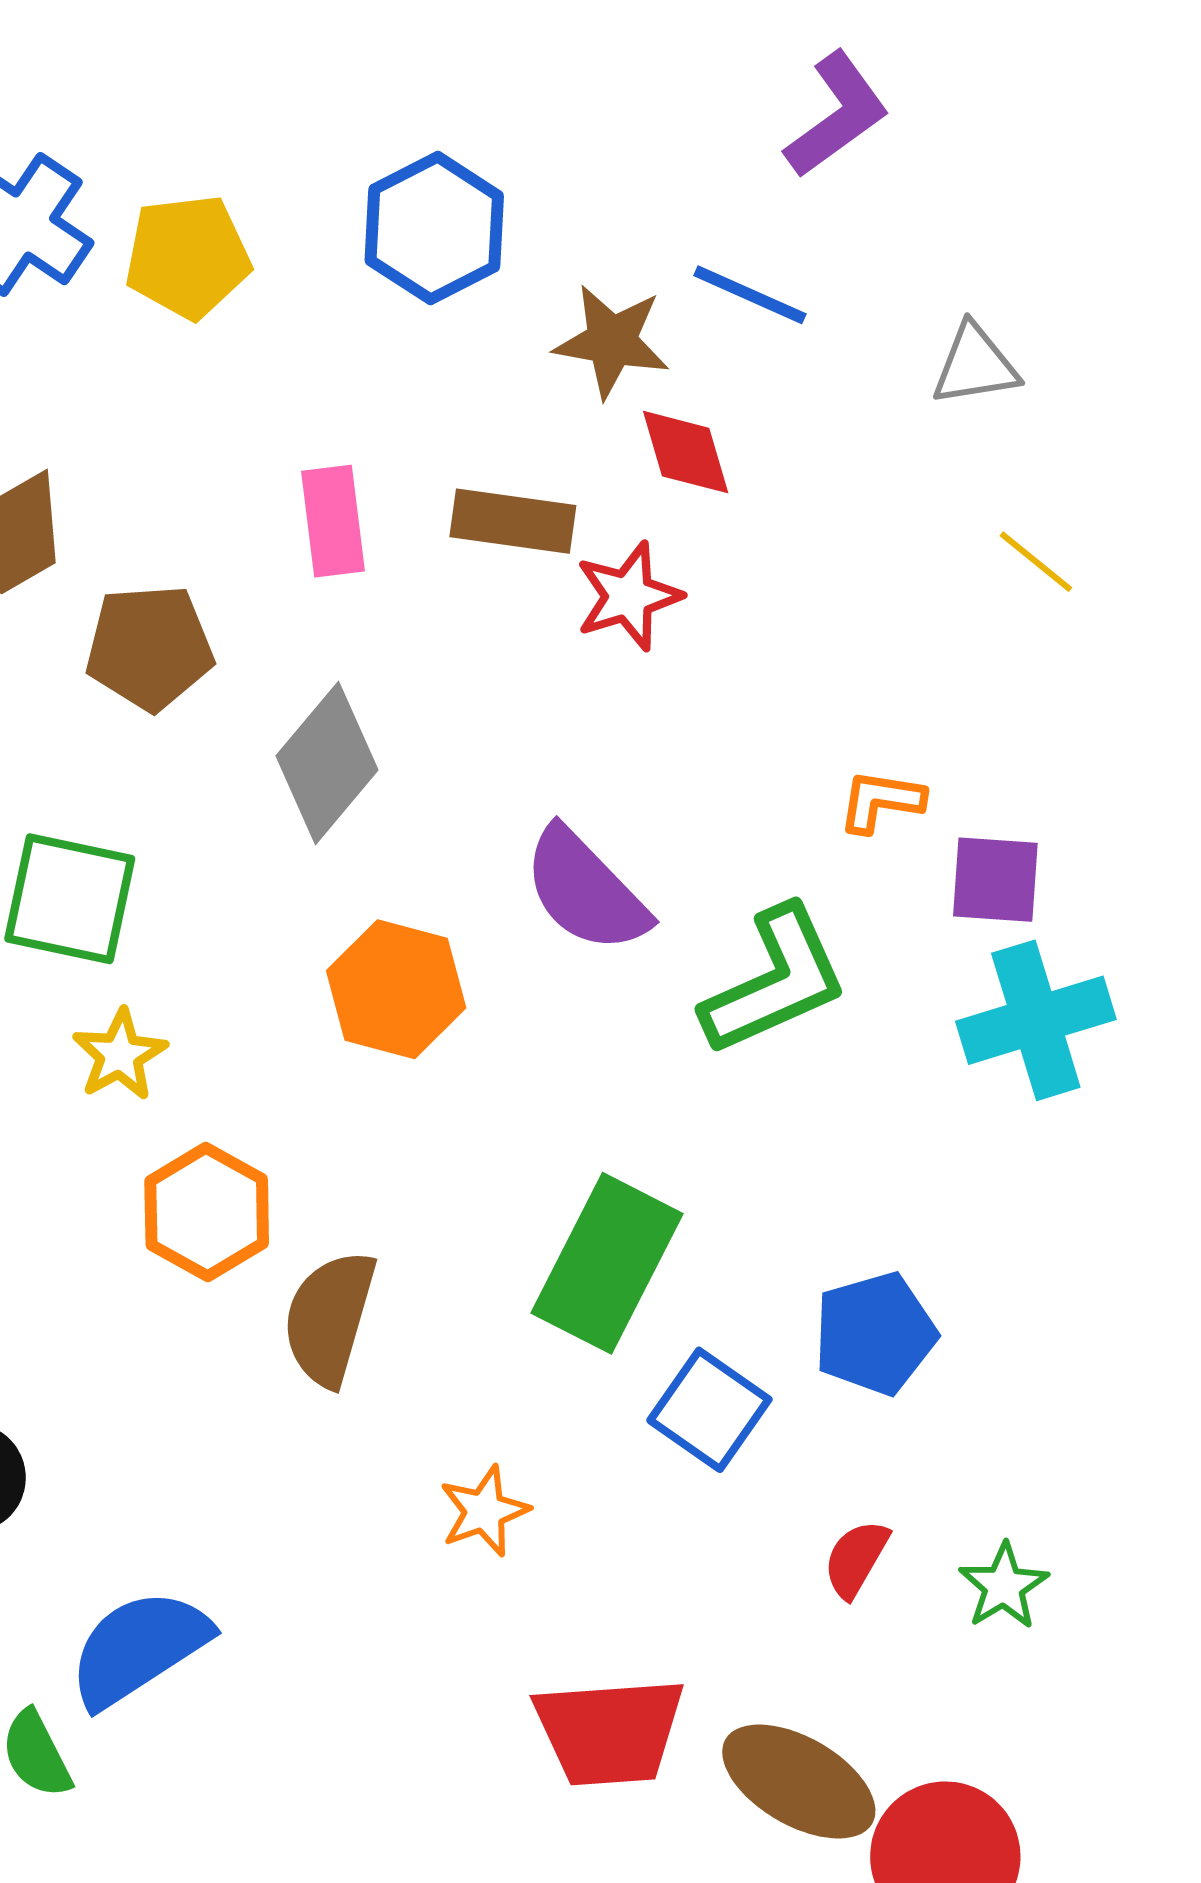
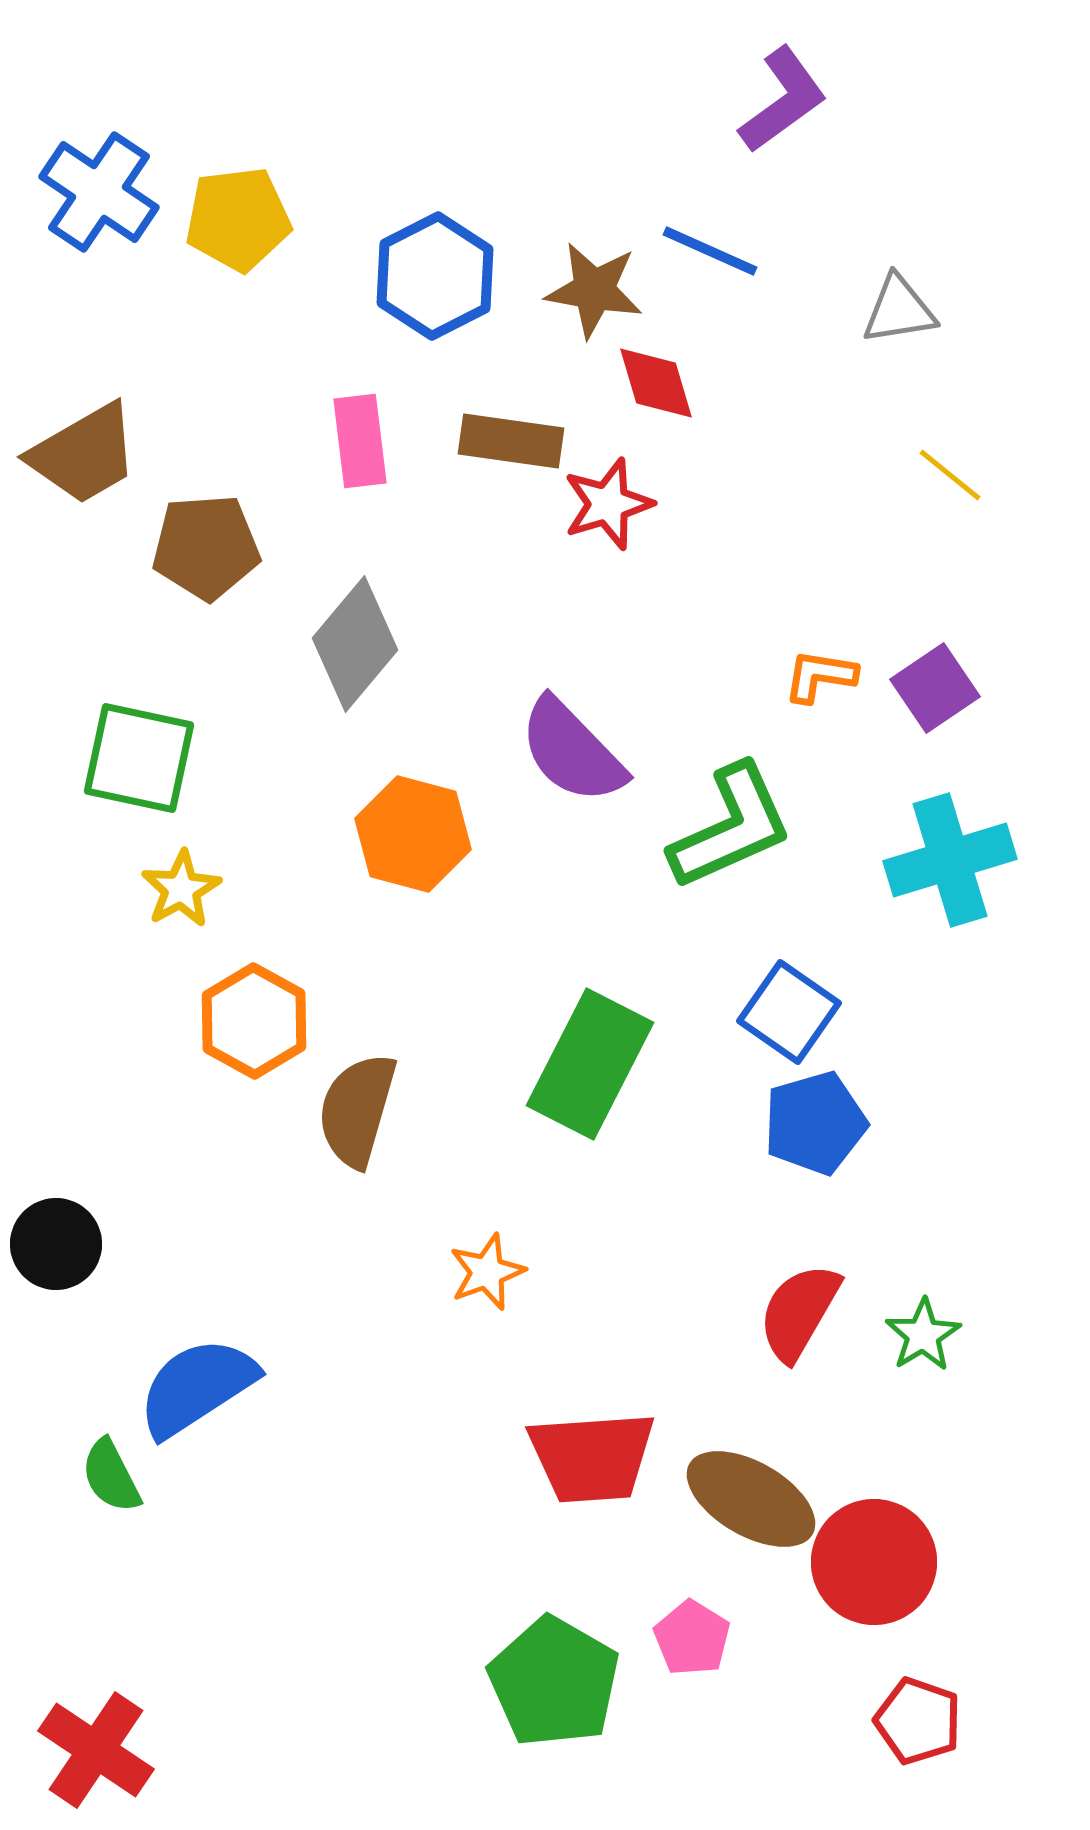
blue hexagon: (434, 228) -> (435, 276), moved
purple square: (995, 880) -> (935, 688), moved, turned -38
blue square: (709, 1410) -> (789, 1012), moved
red semicircle: (856, 1559) -> (799, 1312), size x1.5

